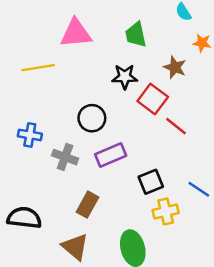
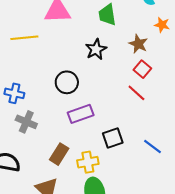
black star: (125, 77) -> (96, 49), turned -30
red square: (153, 99) -> (142, 69), moved, size x0.7
gray cross: (65, 157) -> (26, 122), moved
yellow cross: (166, 211) -> (88, 162), moved

